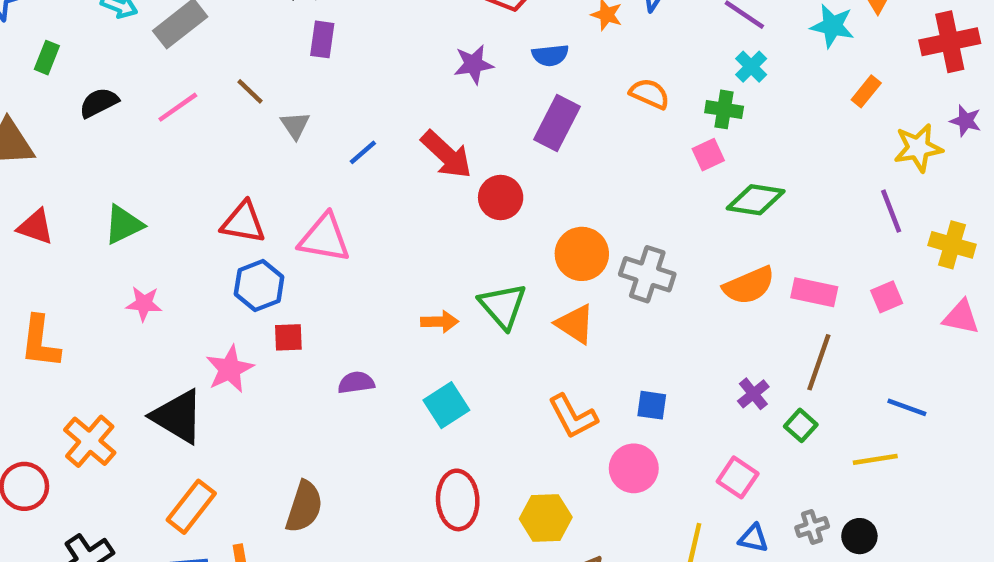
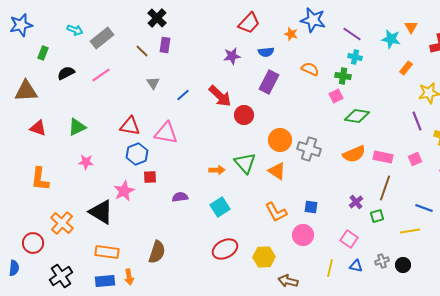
cyan cross: (751, 67) -> (355, 57), turned -32
brown line: (250, 91) -> (142, 51), moved
green square: (801, 425) -> (377, 216), turned 32
red ellipse: (458, 500) -> (225, 249), turned 65
orange rectangle: (191, 507) -> (107, 252), turned 60

